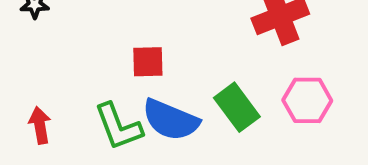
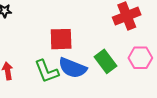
red square: (148, 62) -> (61, 39), size x1.4

